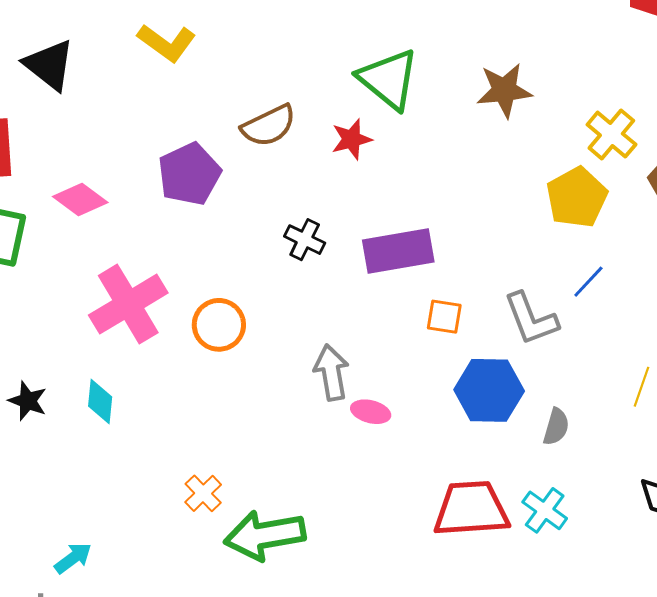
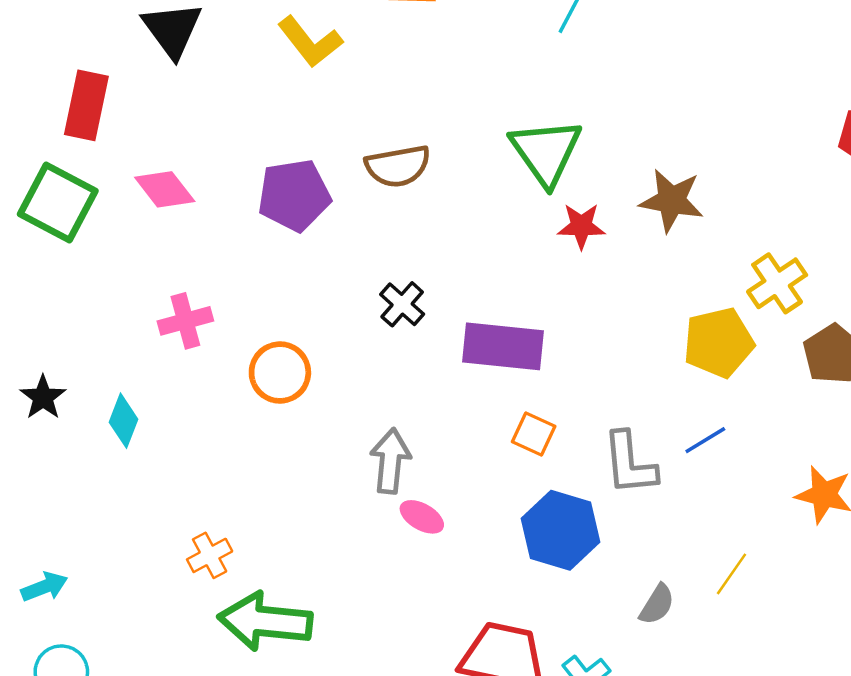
red star: (352, 139) -> (581, 226), moved
pink cross: (128, 304) -> (185, 321), size x0.6
gray semicircle: (556, 427) -> (657, 604), moved

